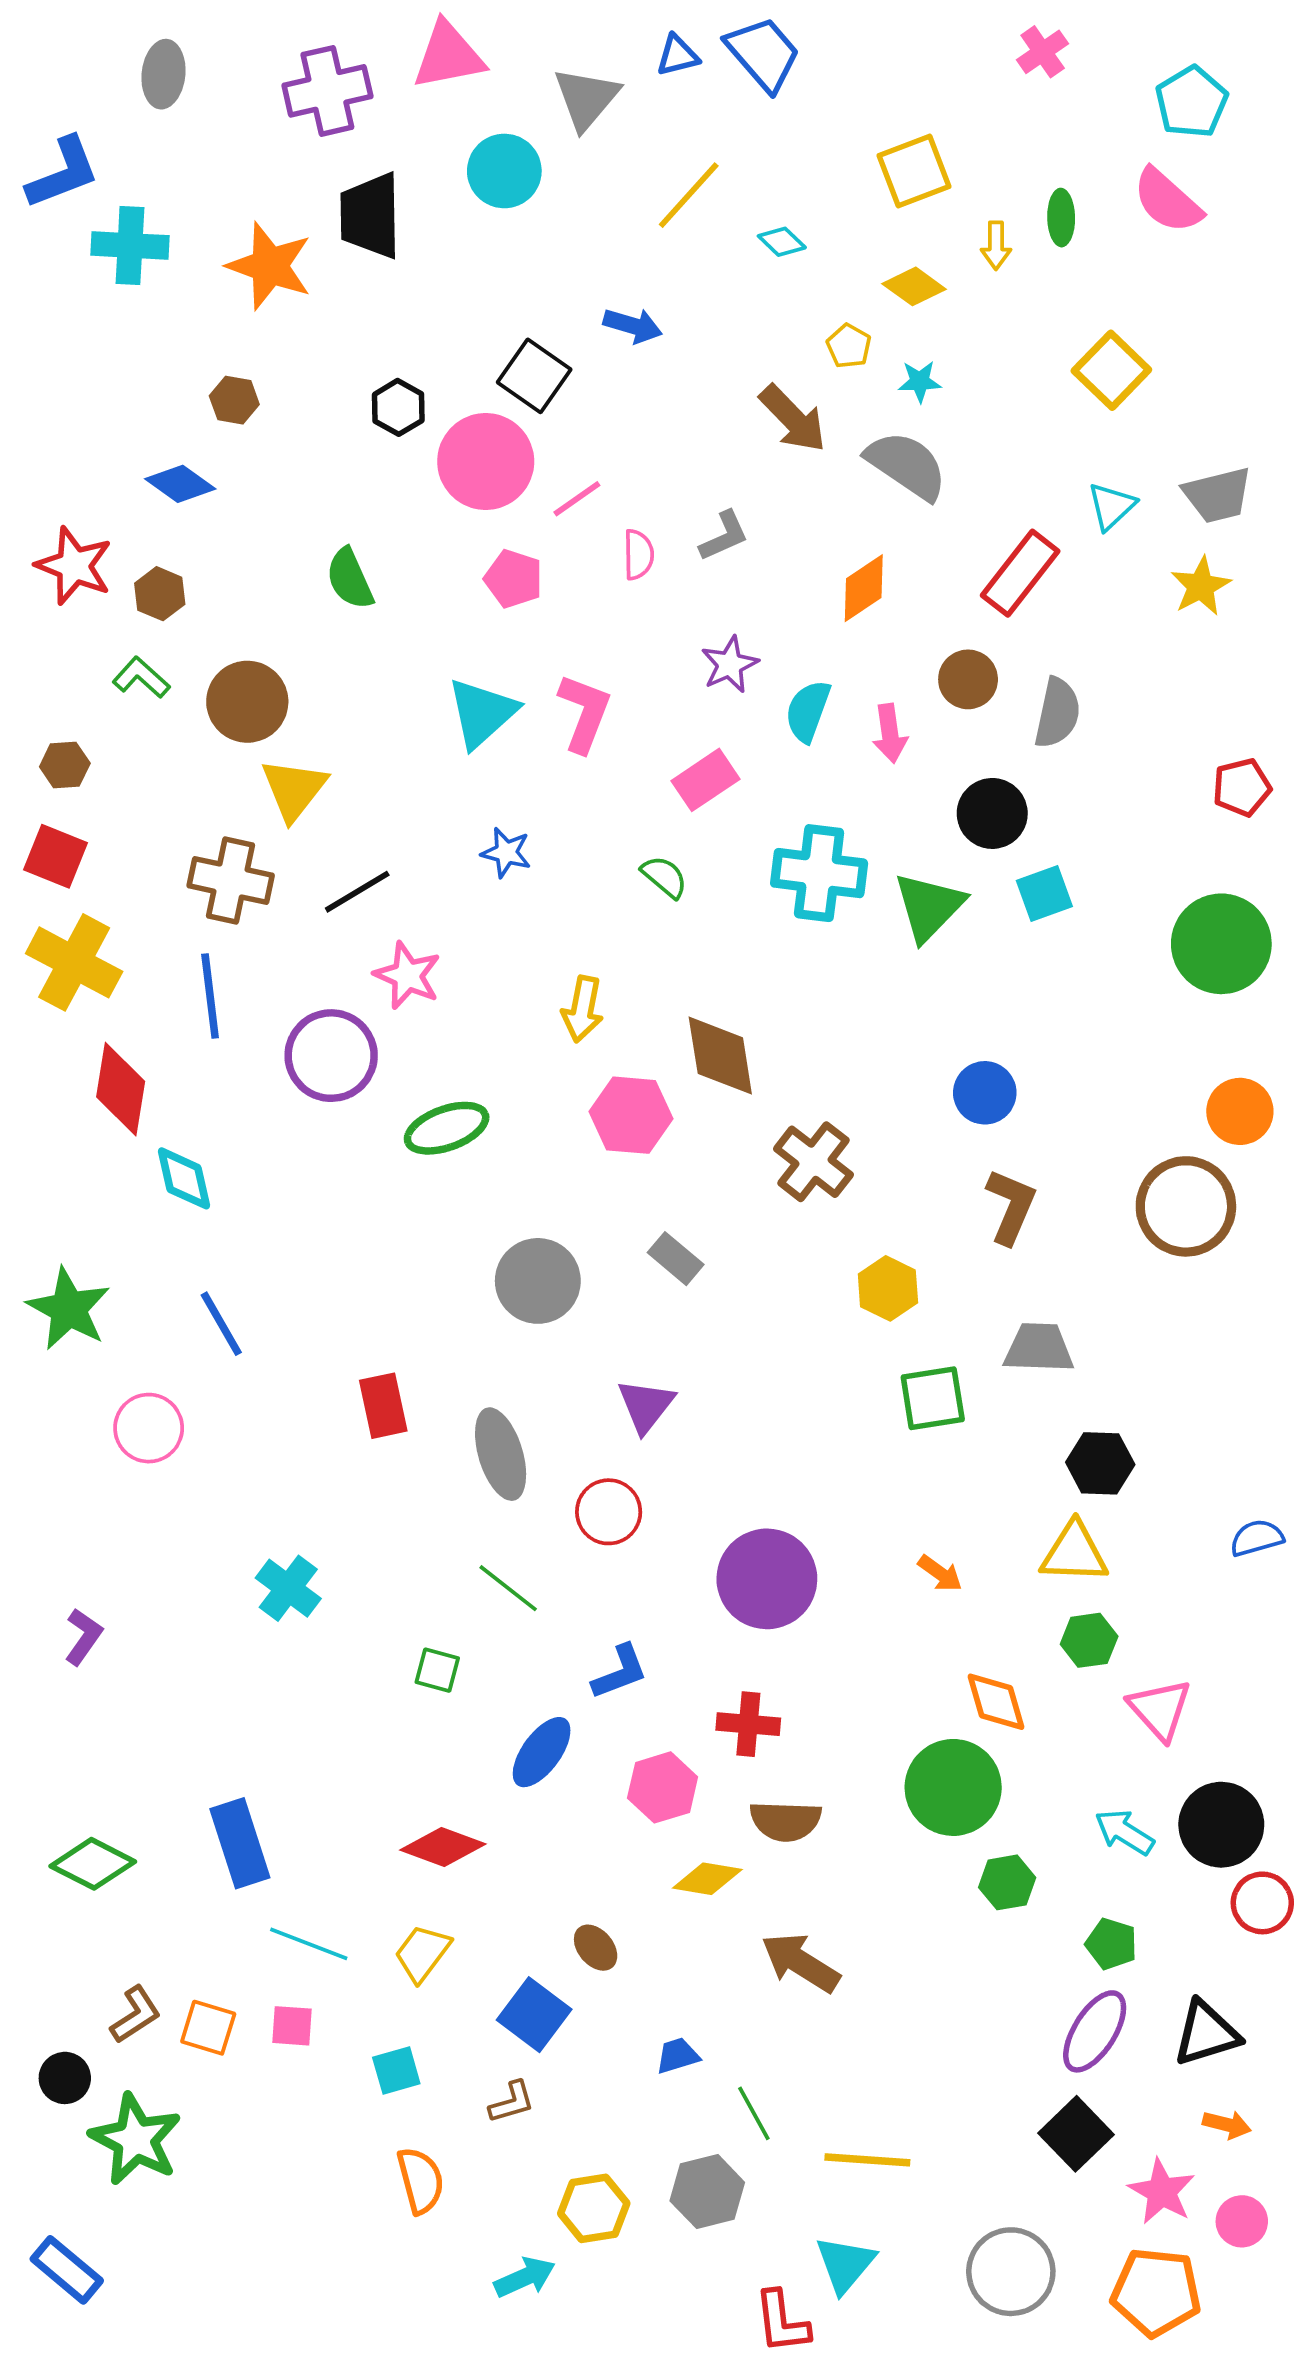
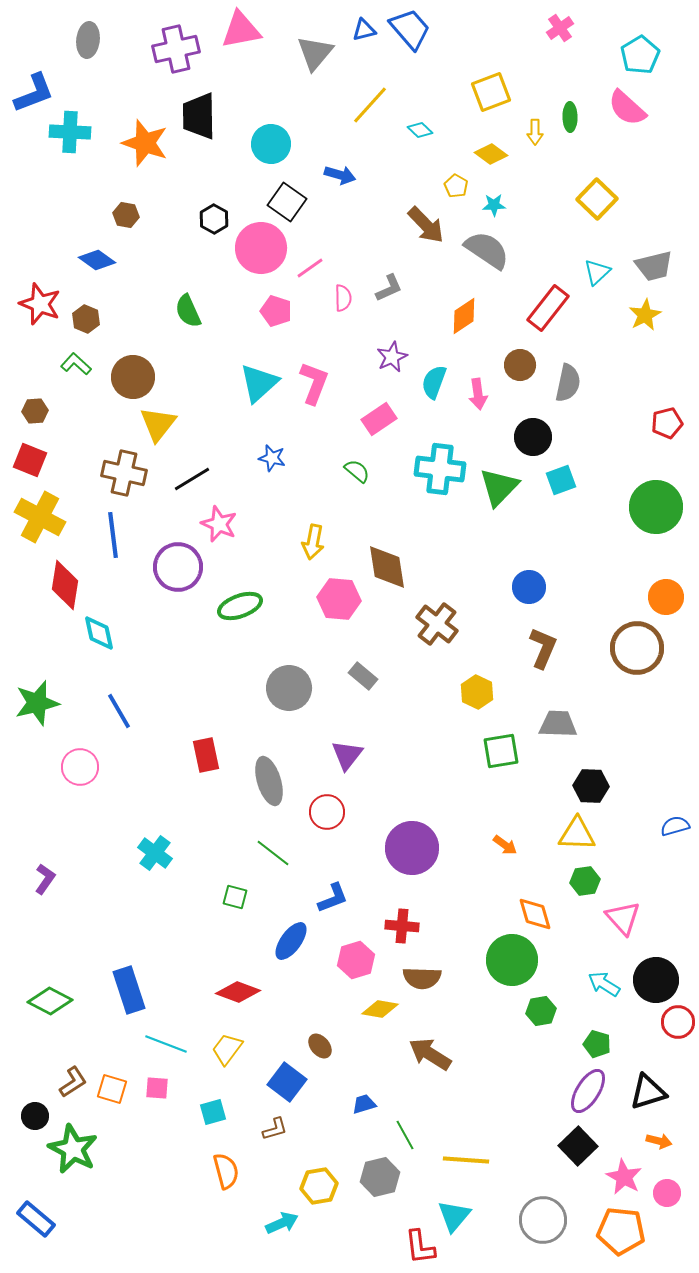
cyan circle: (504, 171) -> (271, 144), moved
green star: (69, 1309) -> (37, 703), turned 30

